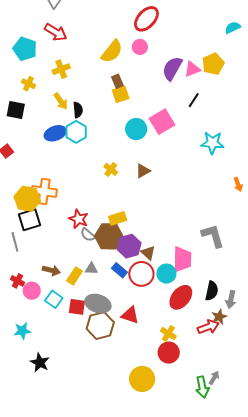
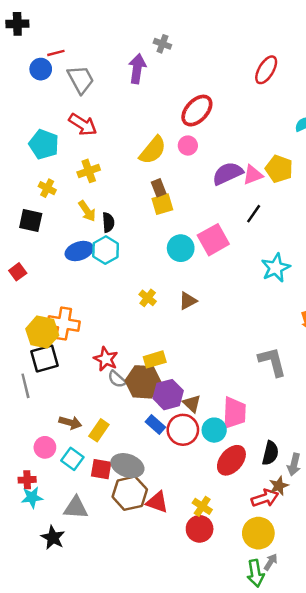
yellow pentagon: (213, 64) -> (279, 169), turned -30
purple semicircle: (172, 68) -> (228, 173), turned 35
cyan star: (212, 143) -> (276, 268), turned -30
gray L-shape: (213, 236) -> (272, 362), moved
gray triangle: (91, 269) -> (76, 508), moved, size x1.5
red cross: (18, 281) -> (27, 480), moved, turned -32
red triangle: (130, 315) -> (157, 502), moved
yellow cross: (168, 334) -> (202, 506), moved
red circle: (169, 353) -> (200, 529), moved
yellow circle: (142, 379) -> (258, 533), moved

